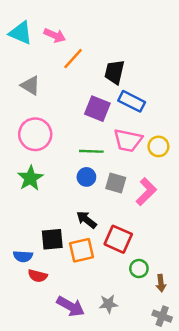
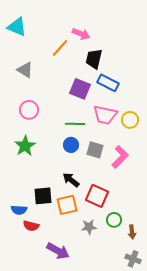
pink arrow: (55, 35) -> (81, 34), moved
pink circle: (35, 134) -> (29, 110), size x0.7
gray star: (108, 304) -> (89, 227), moved

